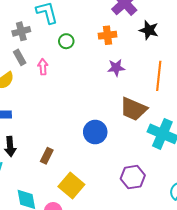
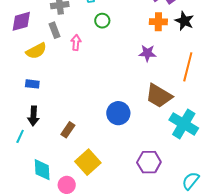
orange cross: (107, 35) -> (158, 22), moved

